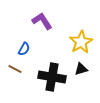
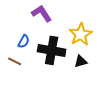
black cross: (52, 77) -> (52, 50), moved

